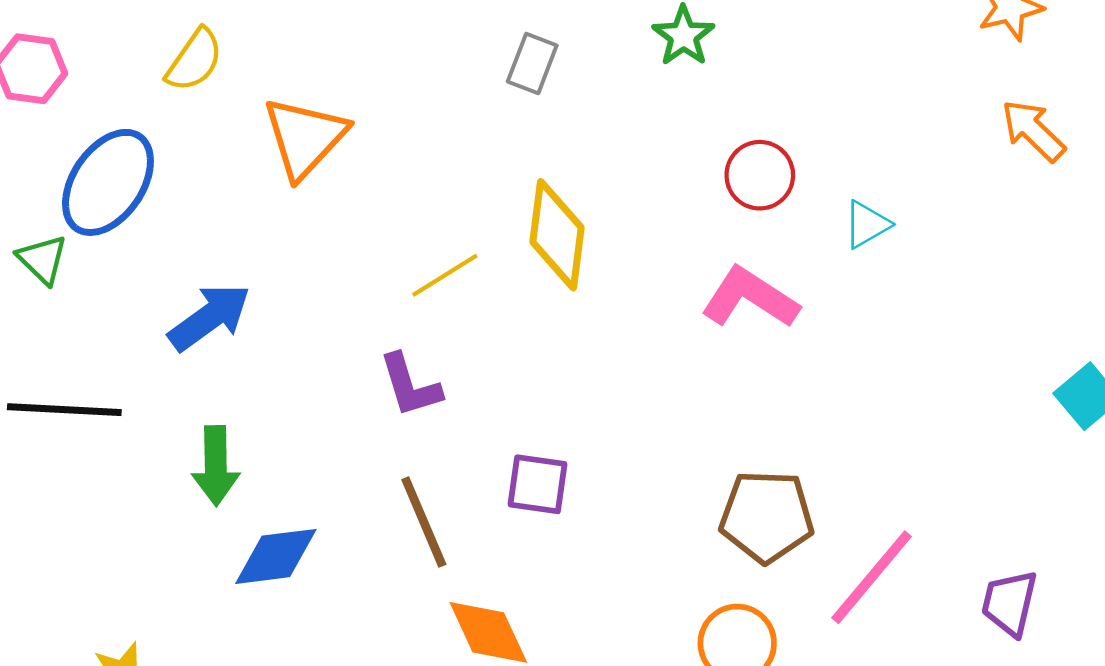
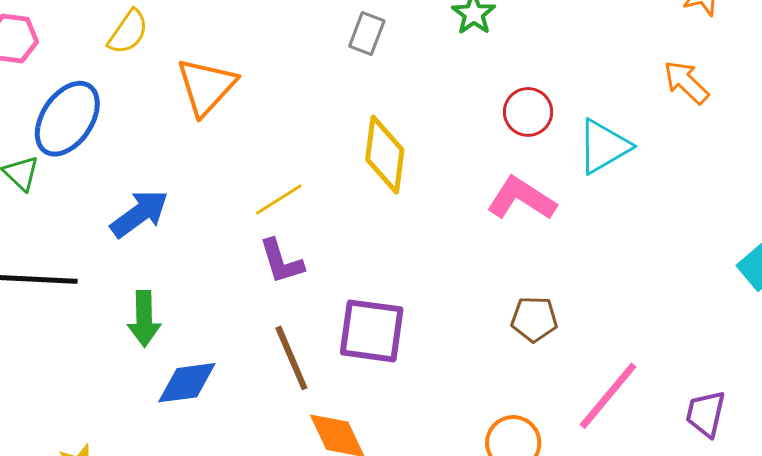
orange arrow: (1033, 131) -> (686, 82), moved
cyan triangle: (867, 224) -> (604, 146), size x1.6
yellow line: (445, 275) -> (279, 199), moved
purple square: (537, 484) -> (372, 331), size x1.5
brown pentagon: (767, 516) -> (534, 319), moved, size x0.7

